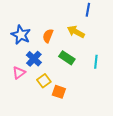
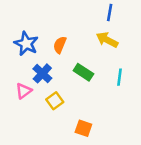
yellow arrow: (76, 32) -> (107, 40), moved
orange square: (59, 92) -> (83, 128), moved

